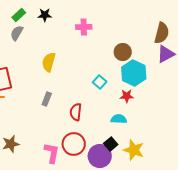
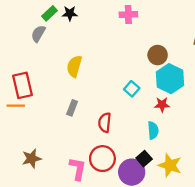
green rectangle: (19, 15) -> (50, 13), moved
pink cross: (84, 27) -> (128, 15), moved
cyan semicircle: (119, 119) -> (153, 130), turned 84

